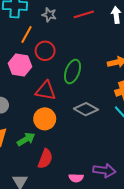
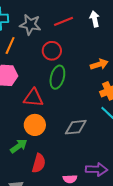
gray star: (49, 15) -> (30, 25), size x1.5
red circle: (45, 51) -> (52, 51), moved
gray diamond: (86, 109) -> (76, 127), moved, turned -30

